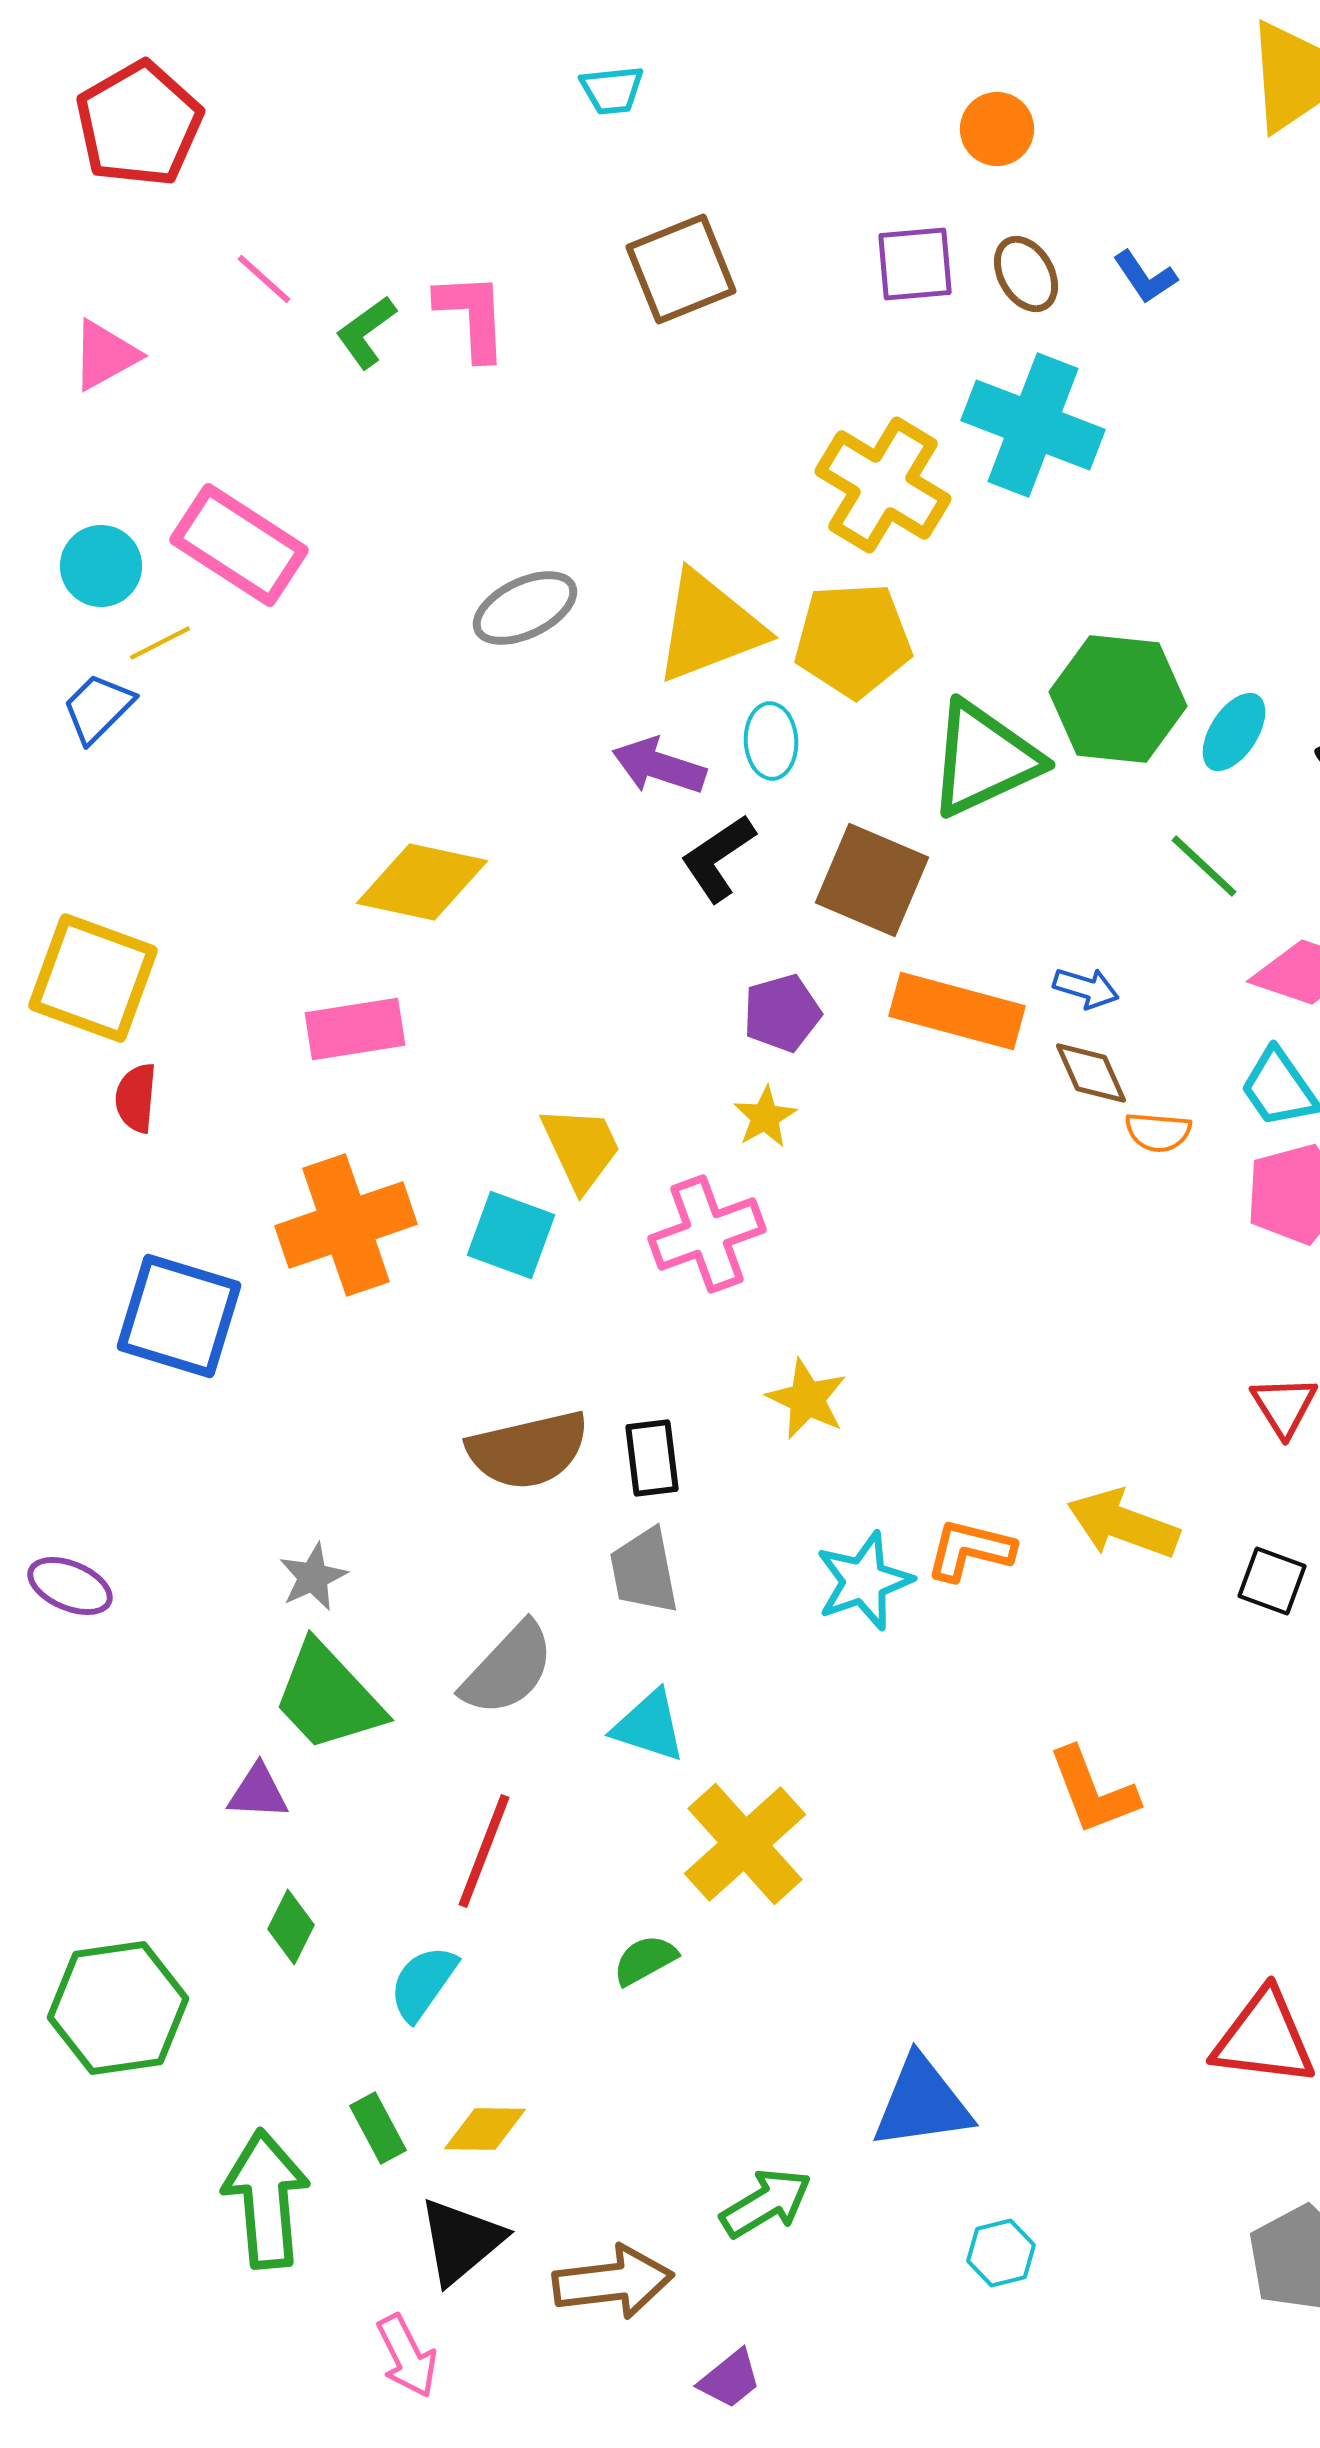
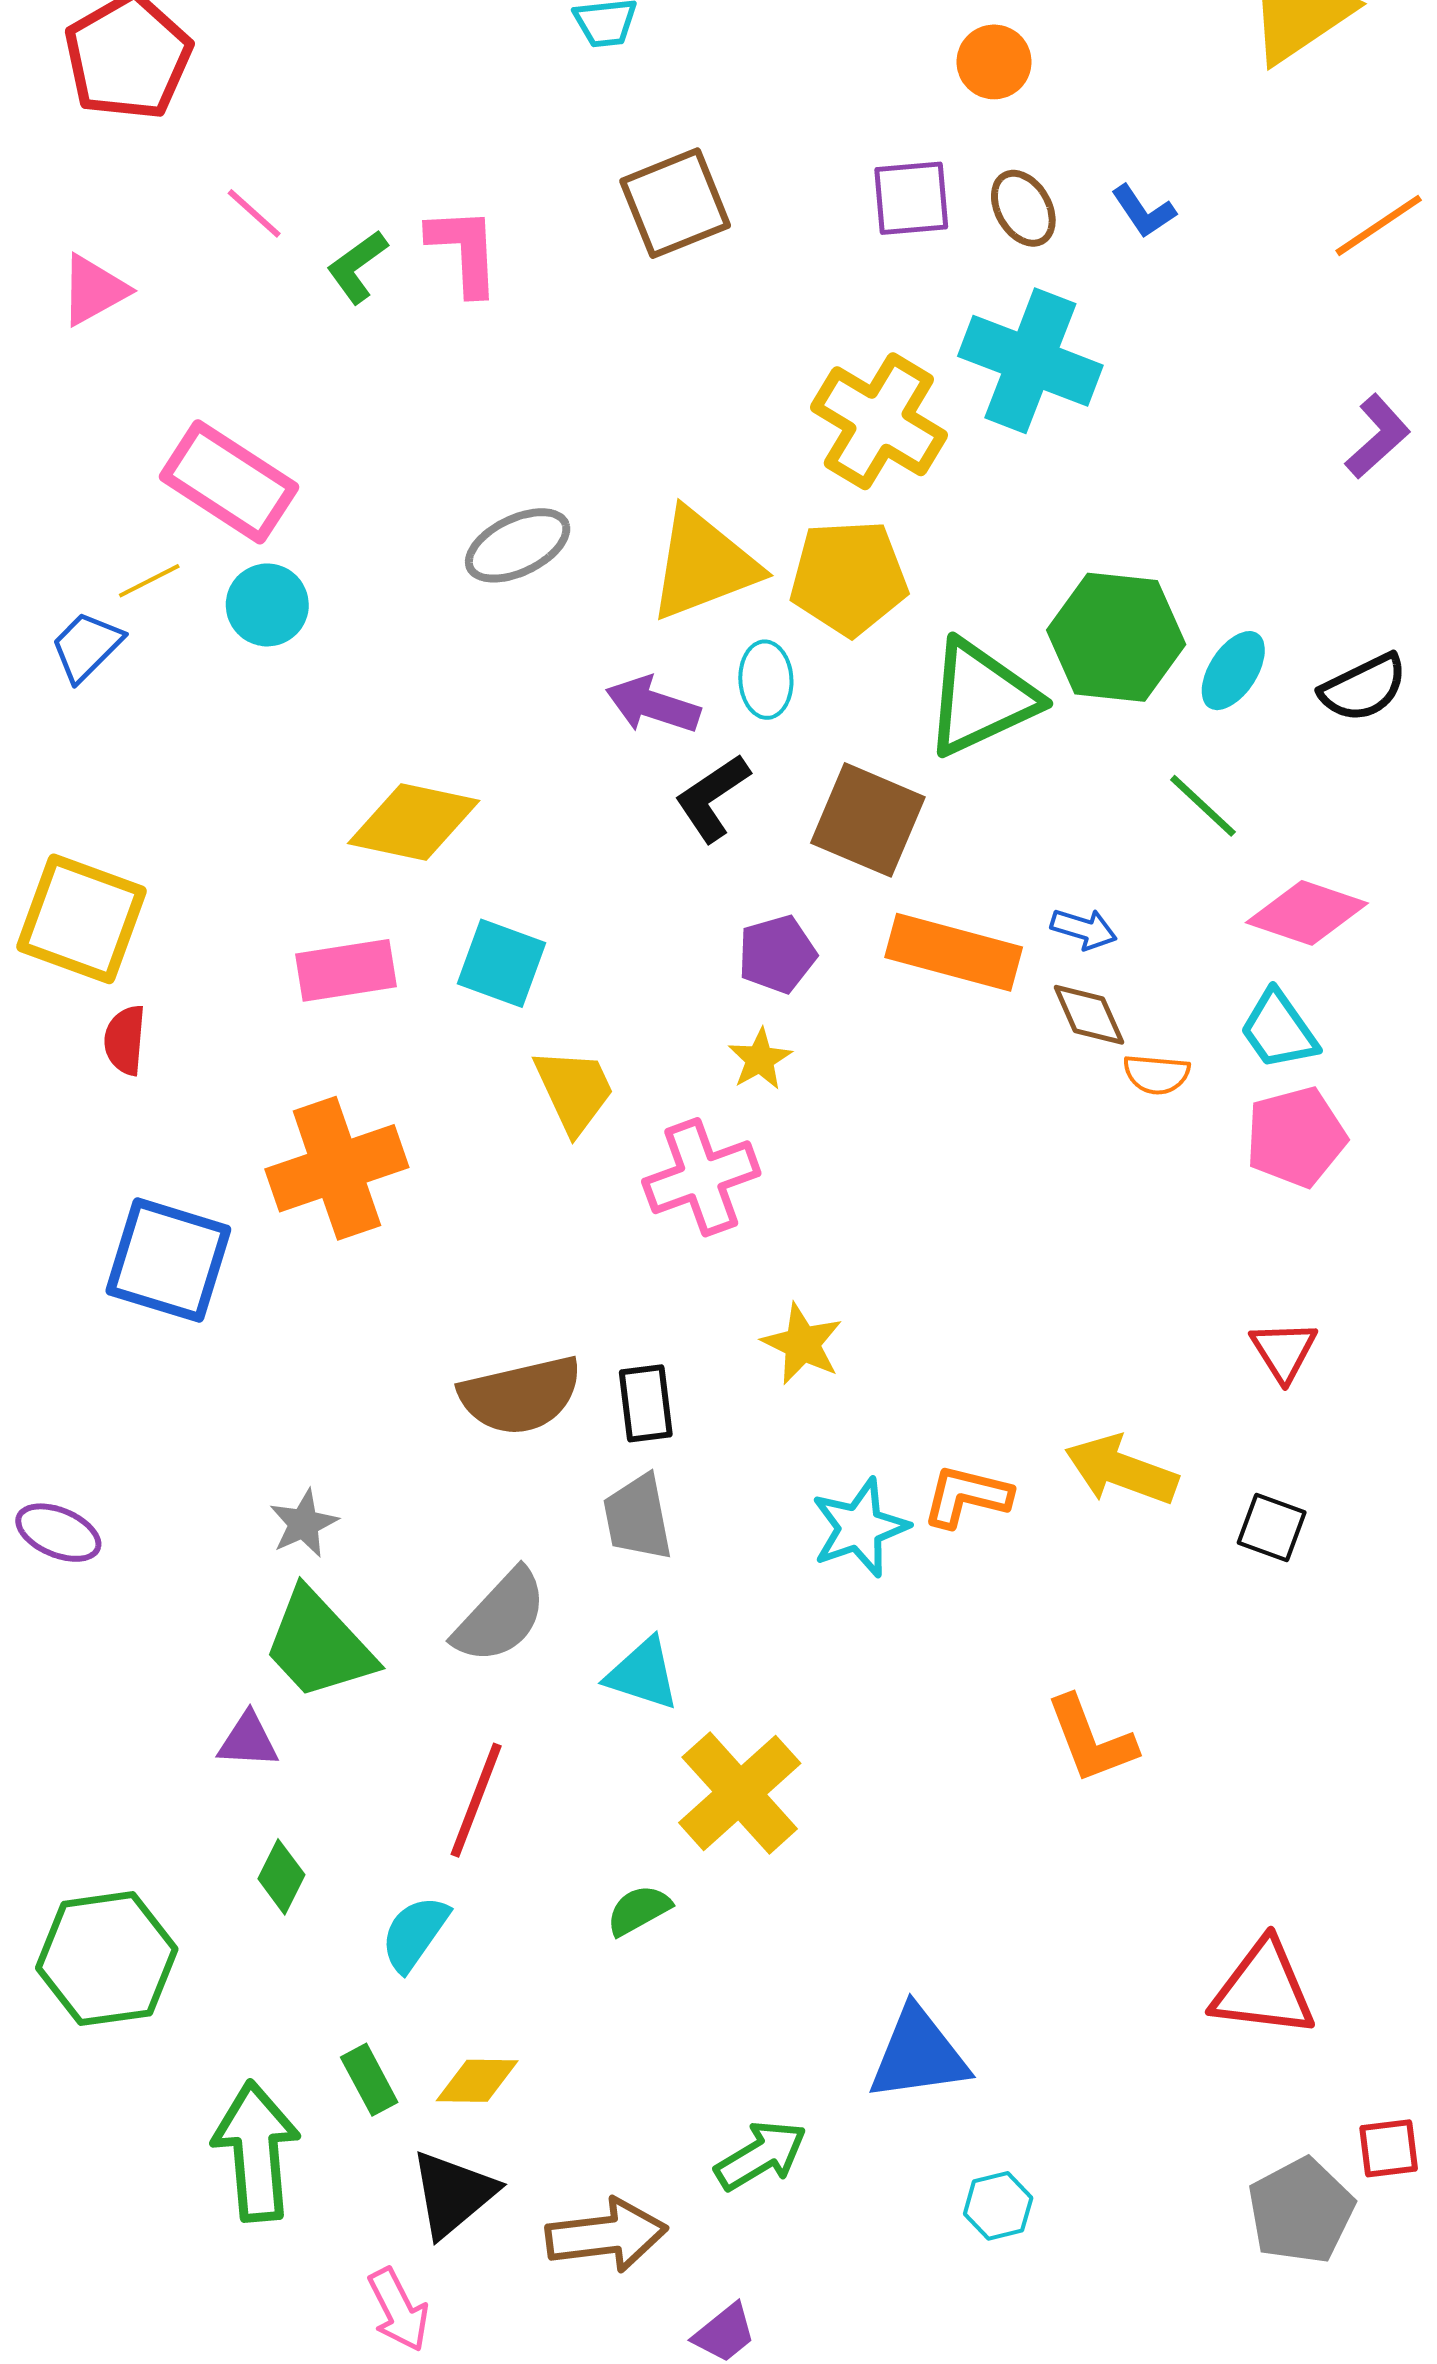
cyan circle: (101, 566) -> (267, 605), moved
cyan square: (511, 1235) -> (501, 963), moved

